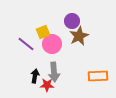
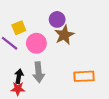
yellow square: (43, 32) -> (19, 28), moved
red star: (47, 85) -> (18, 89), moved

